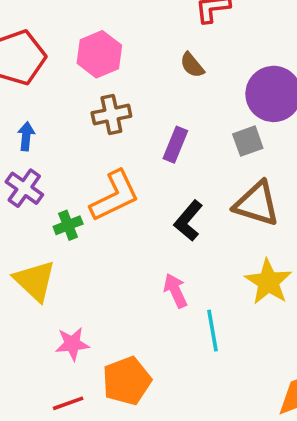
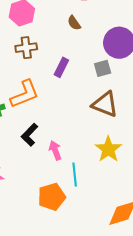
black L-shape: (188, 221) -> (30, 135), moved
orange pentagon: (127, 381) -> (52, 197), moved

